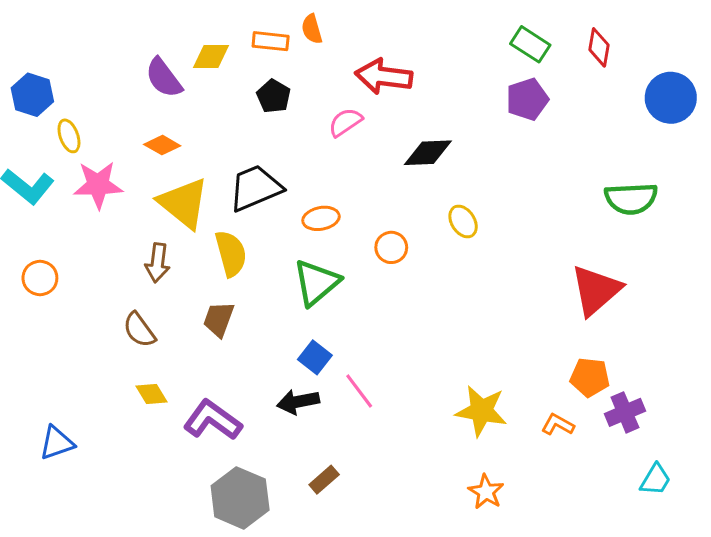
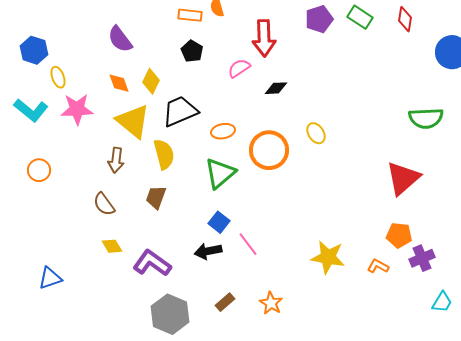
yellow diamond: (211, 57) -> (151, 81), moved, turned -65
red arrow: (384, 76) -> (264, 38), turned -99
purple pentagon: (527, 99) -> (319, 19), moved
orange diamond: (162, 145) -> (119, 83), turned 40
black diamond: (428, 153) -> (276, 88), moved, size x0.7
orange circle: (391, 247) -> (269, 150), size x1.8
orange star: (486, 492) -> (271, 303), moved

